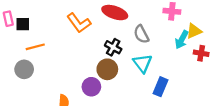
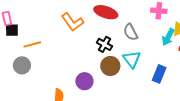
black square: (23, 24) -> (12, 30), moved
brown circle: (107, 69) -> (110, 66), moved
blue rectangle: (161, 87) -> (159, 74), moved

